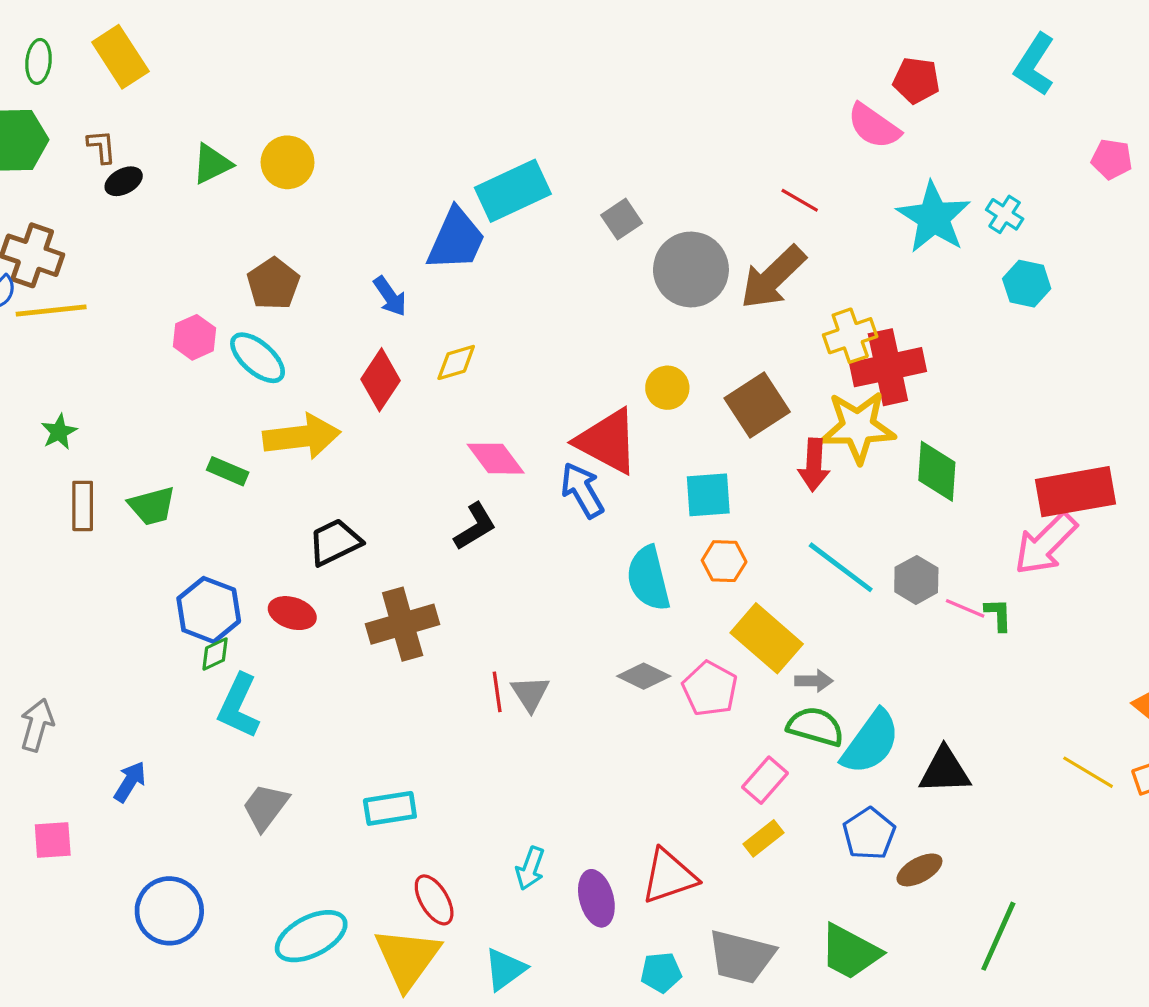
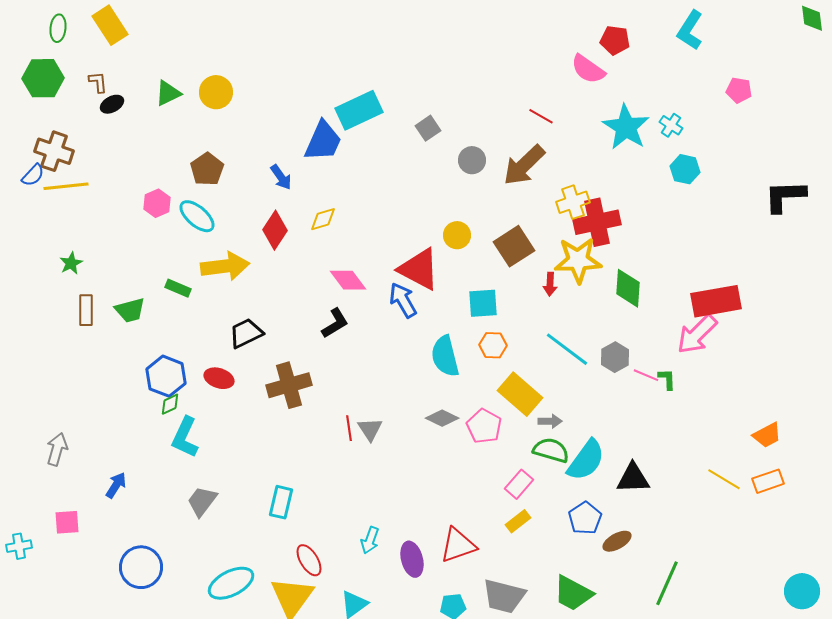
gray circle: (691, 269) -> (472, 160), size x0.6
red arrow: (814, 465) -> (550, 284), size x0.7
cyan rectangle: (390, 808) -> (281, 502), turned -68

